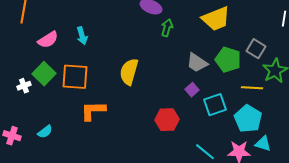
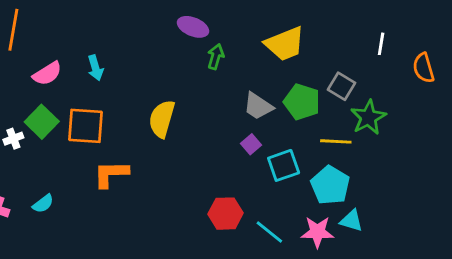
red hexagon: (167, 120) -> (226, 214), moved

